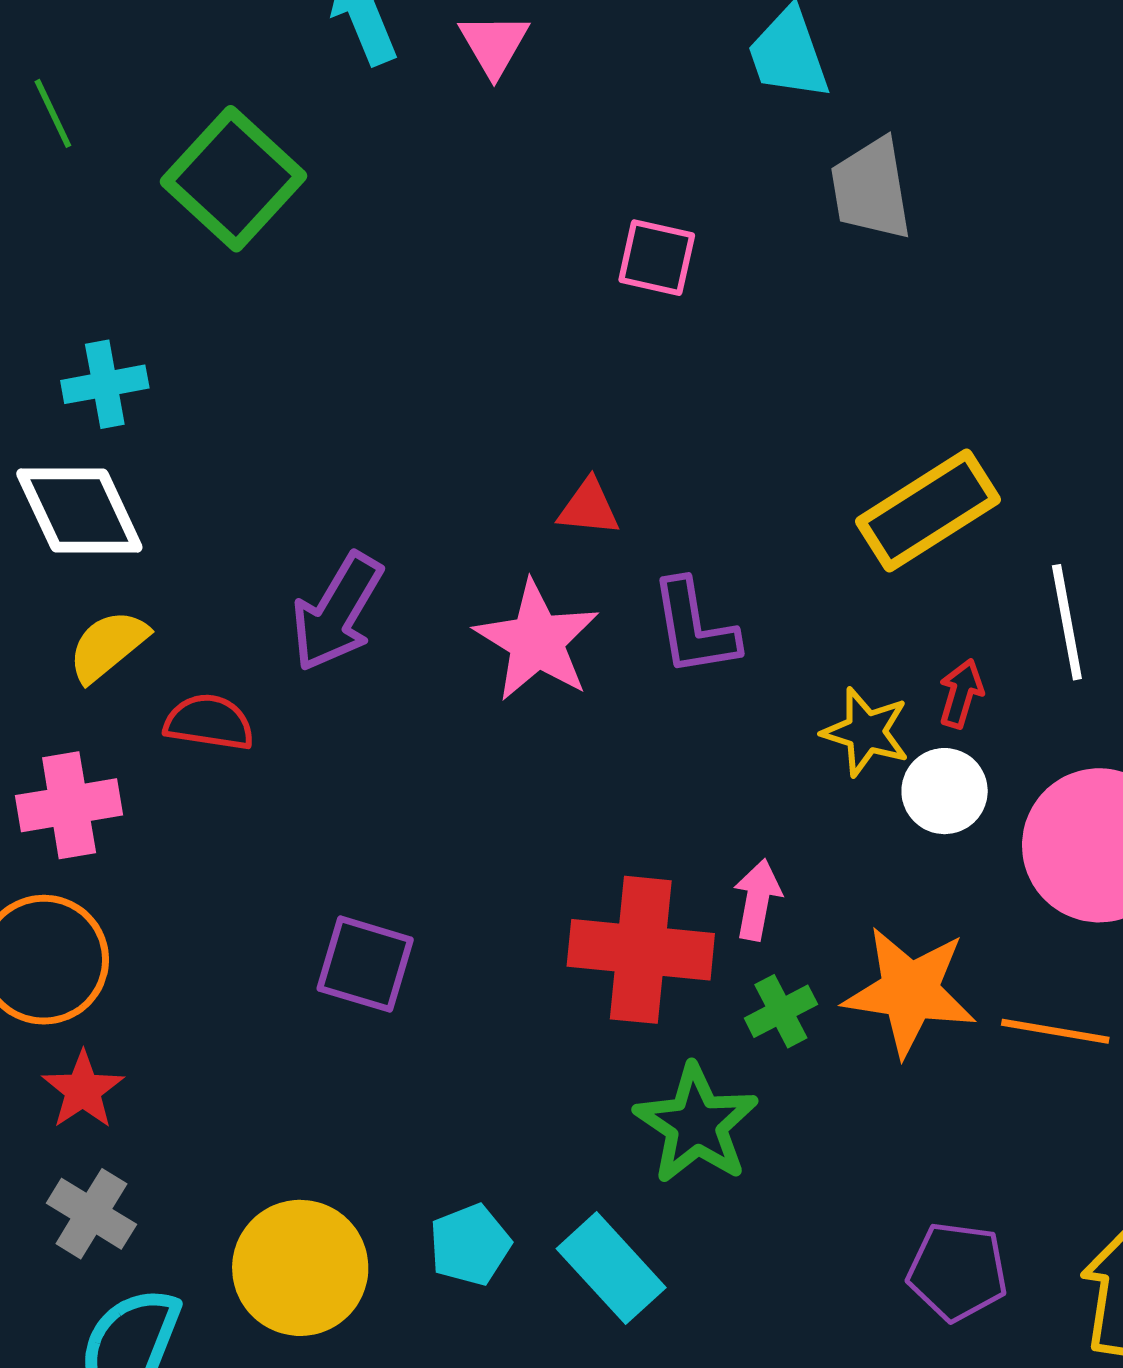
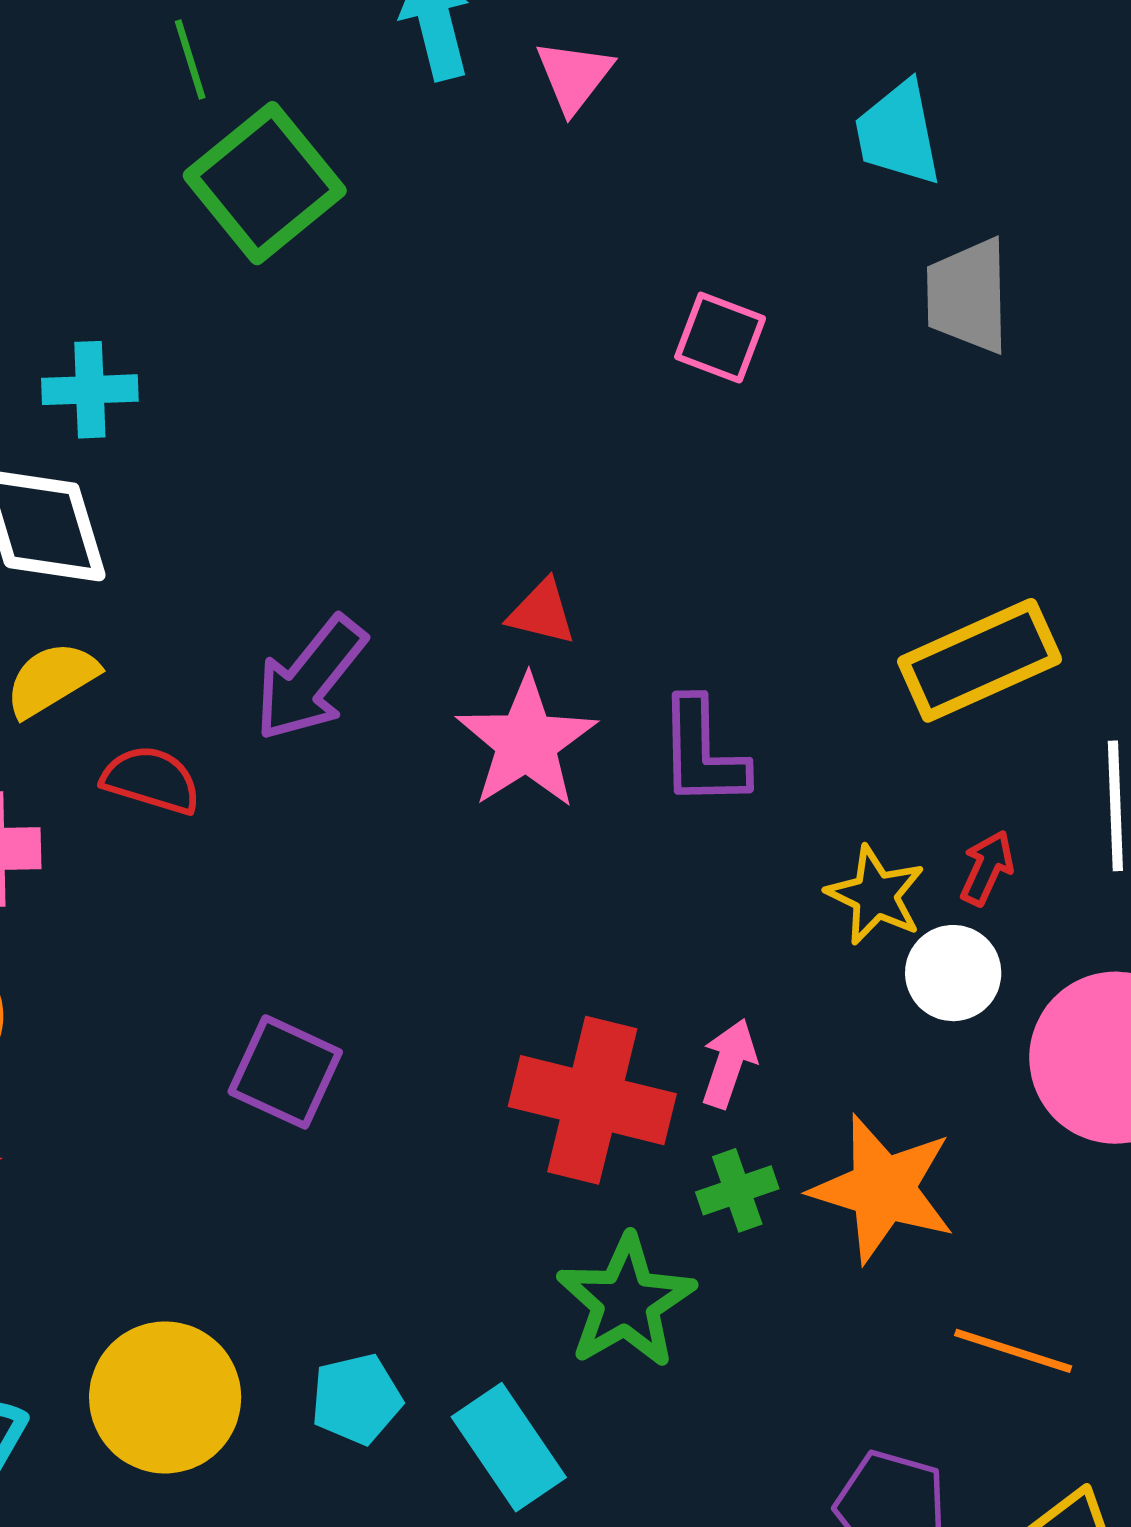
green line: (53, 113) -> (190, 59), moved
red triangle: (589, 508) -> (542, 612), moved
orange line: (1055, 1031) -> (1013, 1351), moved

